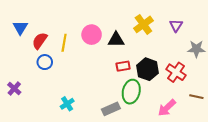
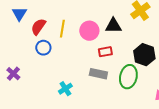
pink circle: (92, 35) -> (89, 31), moved
red rectangle: (123, 66) -> (105, 52), moved
gray rectangle: (111, 109) -> (98, 74), moved, turned 36

